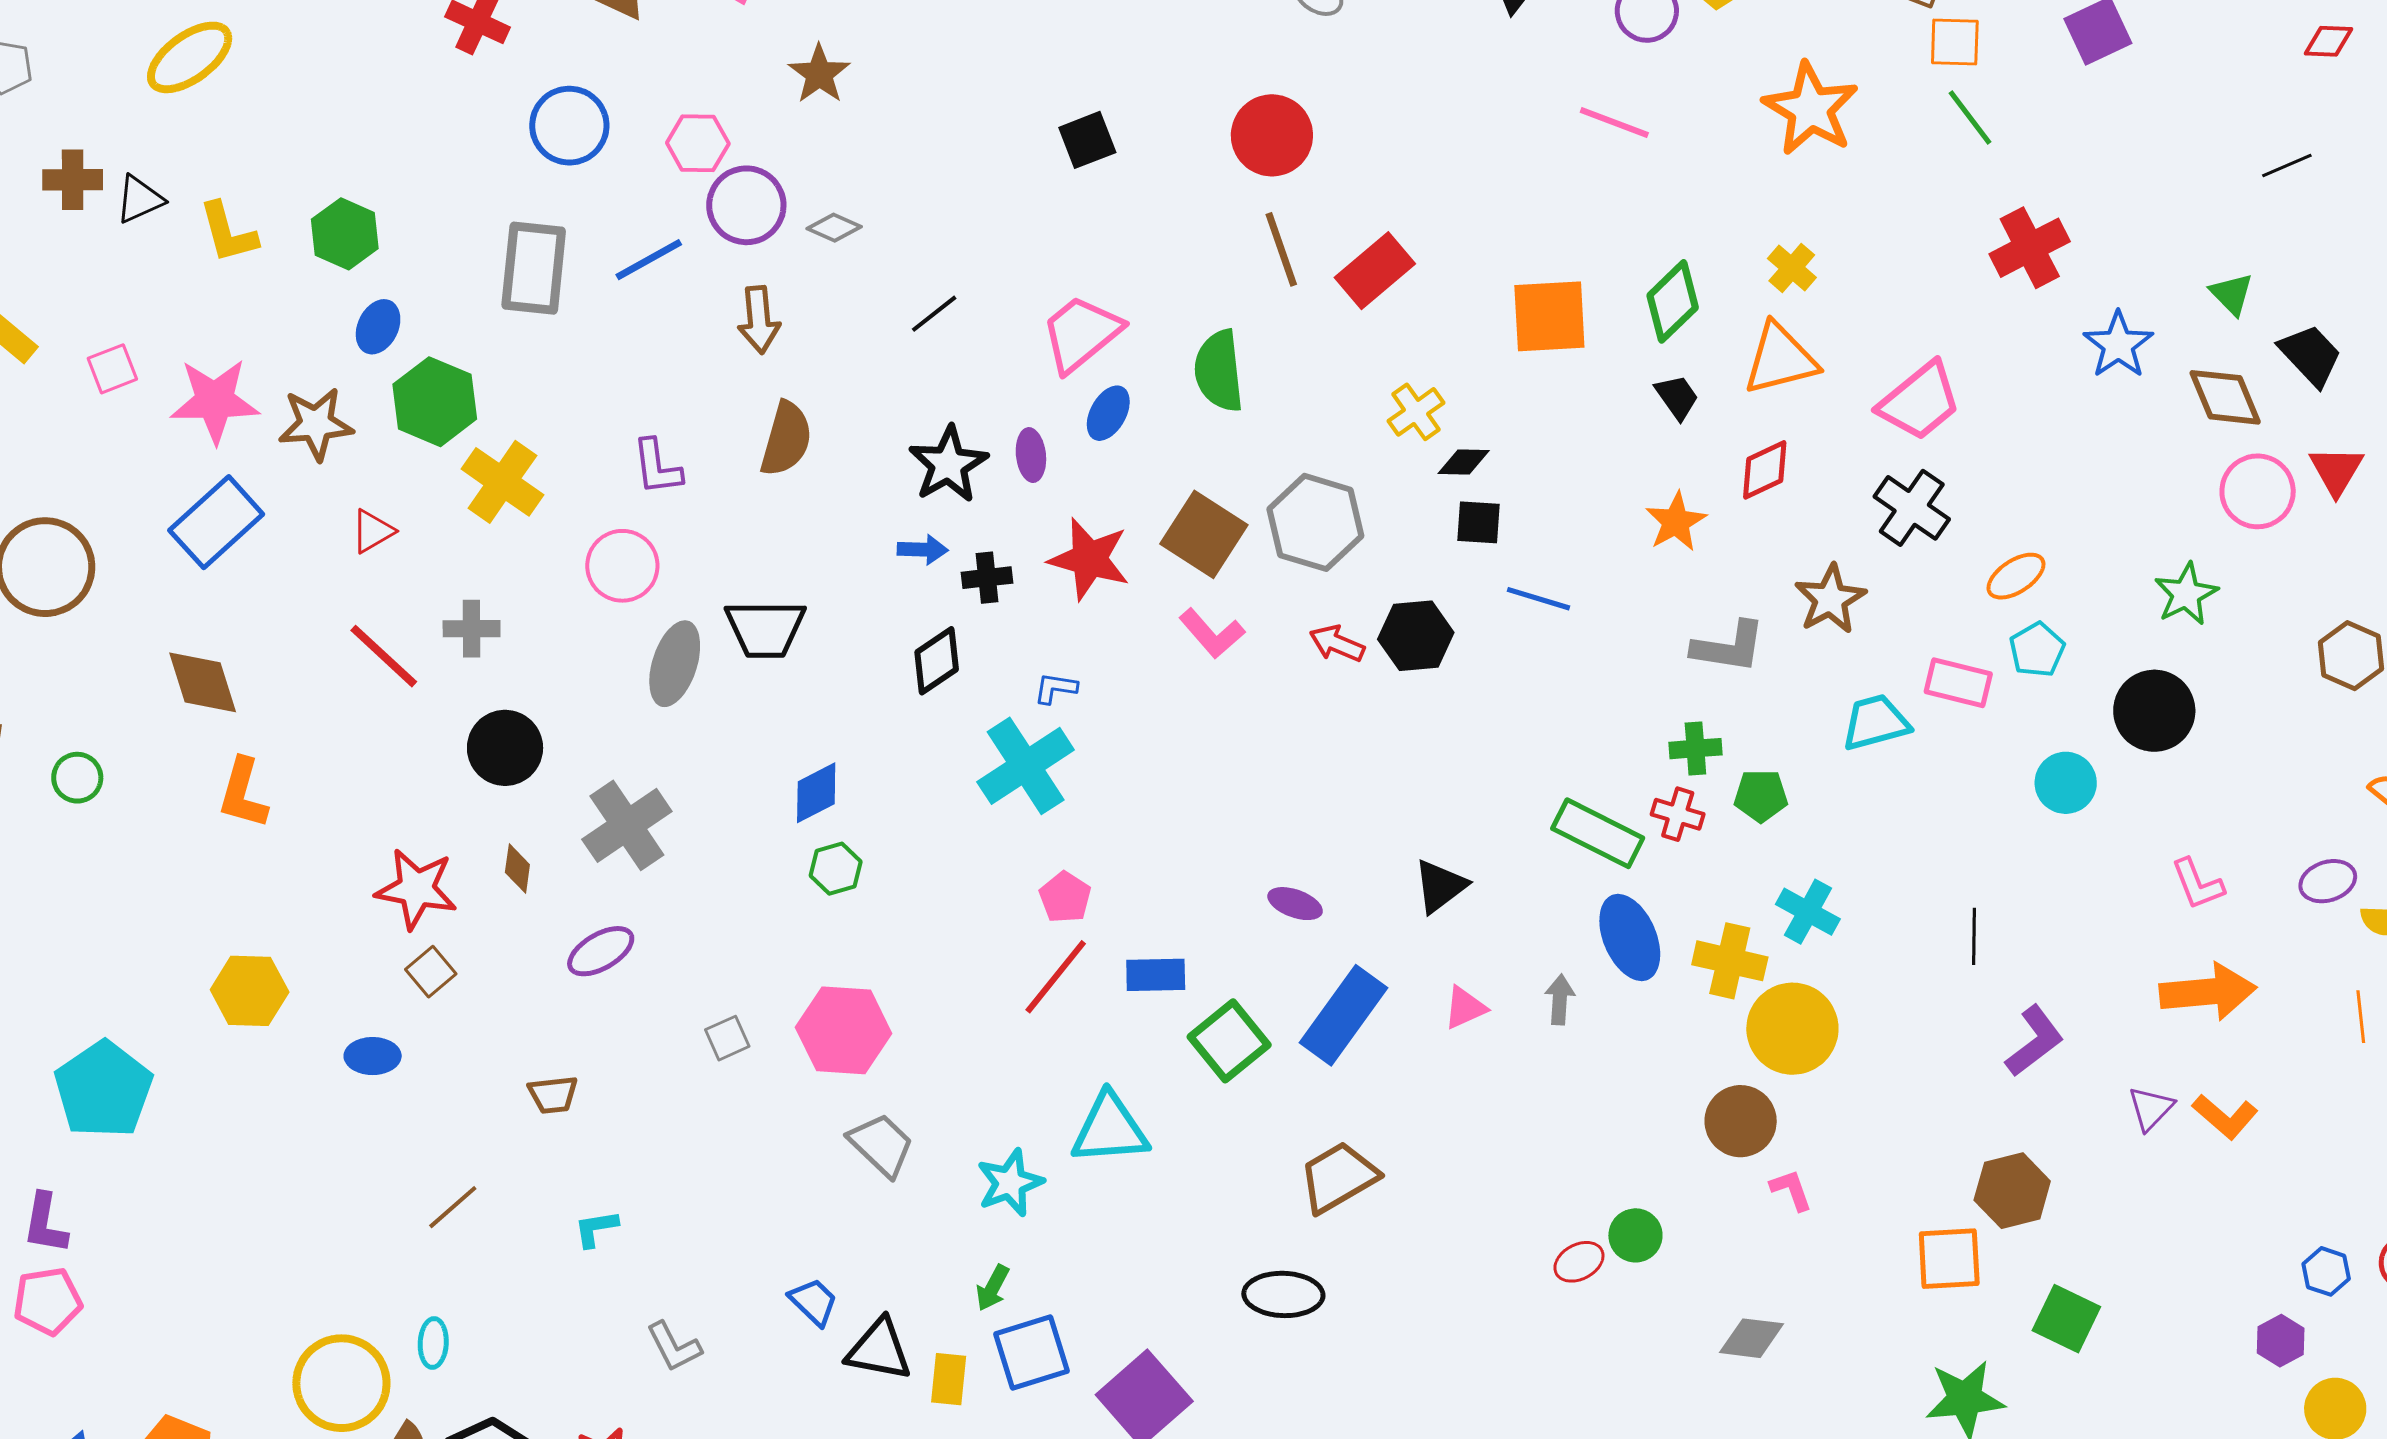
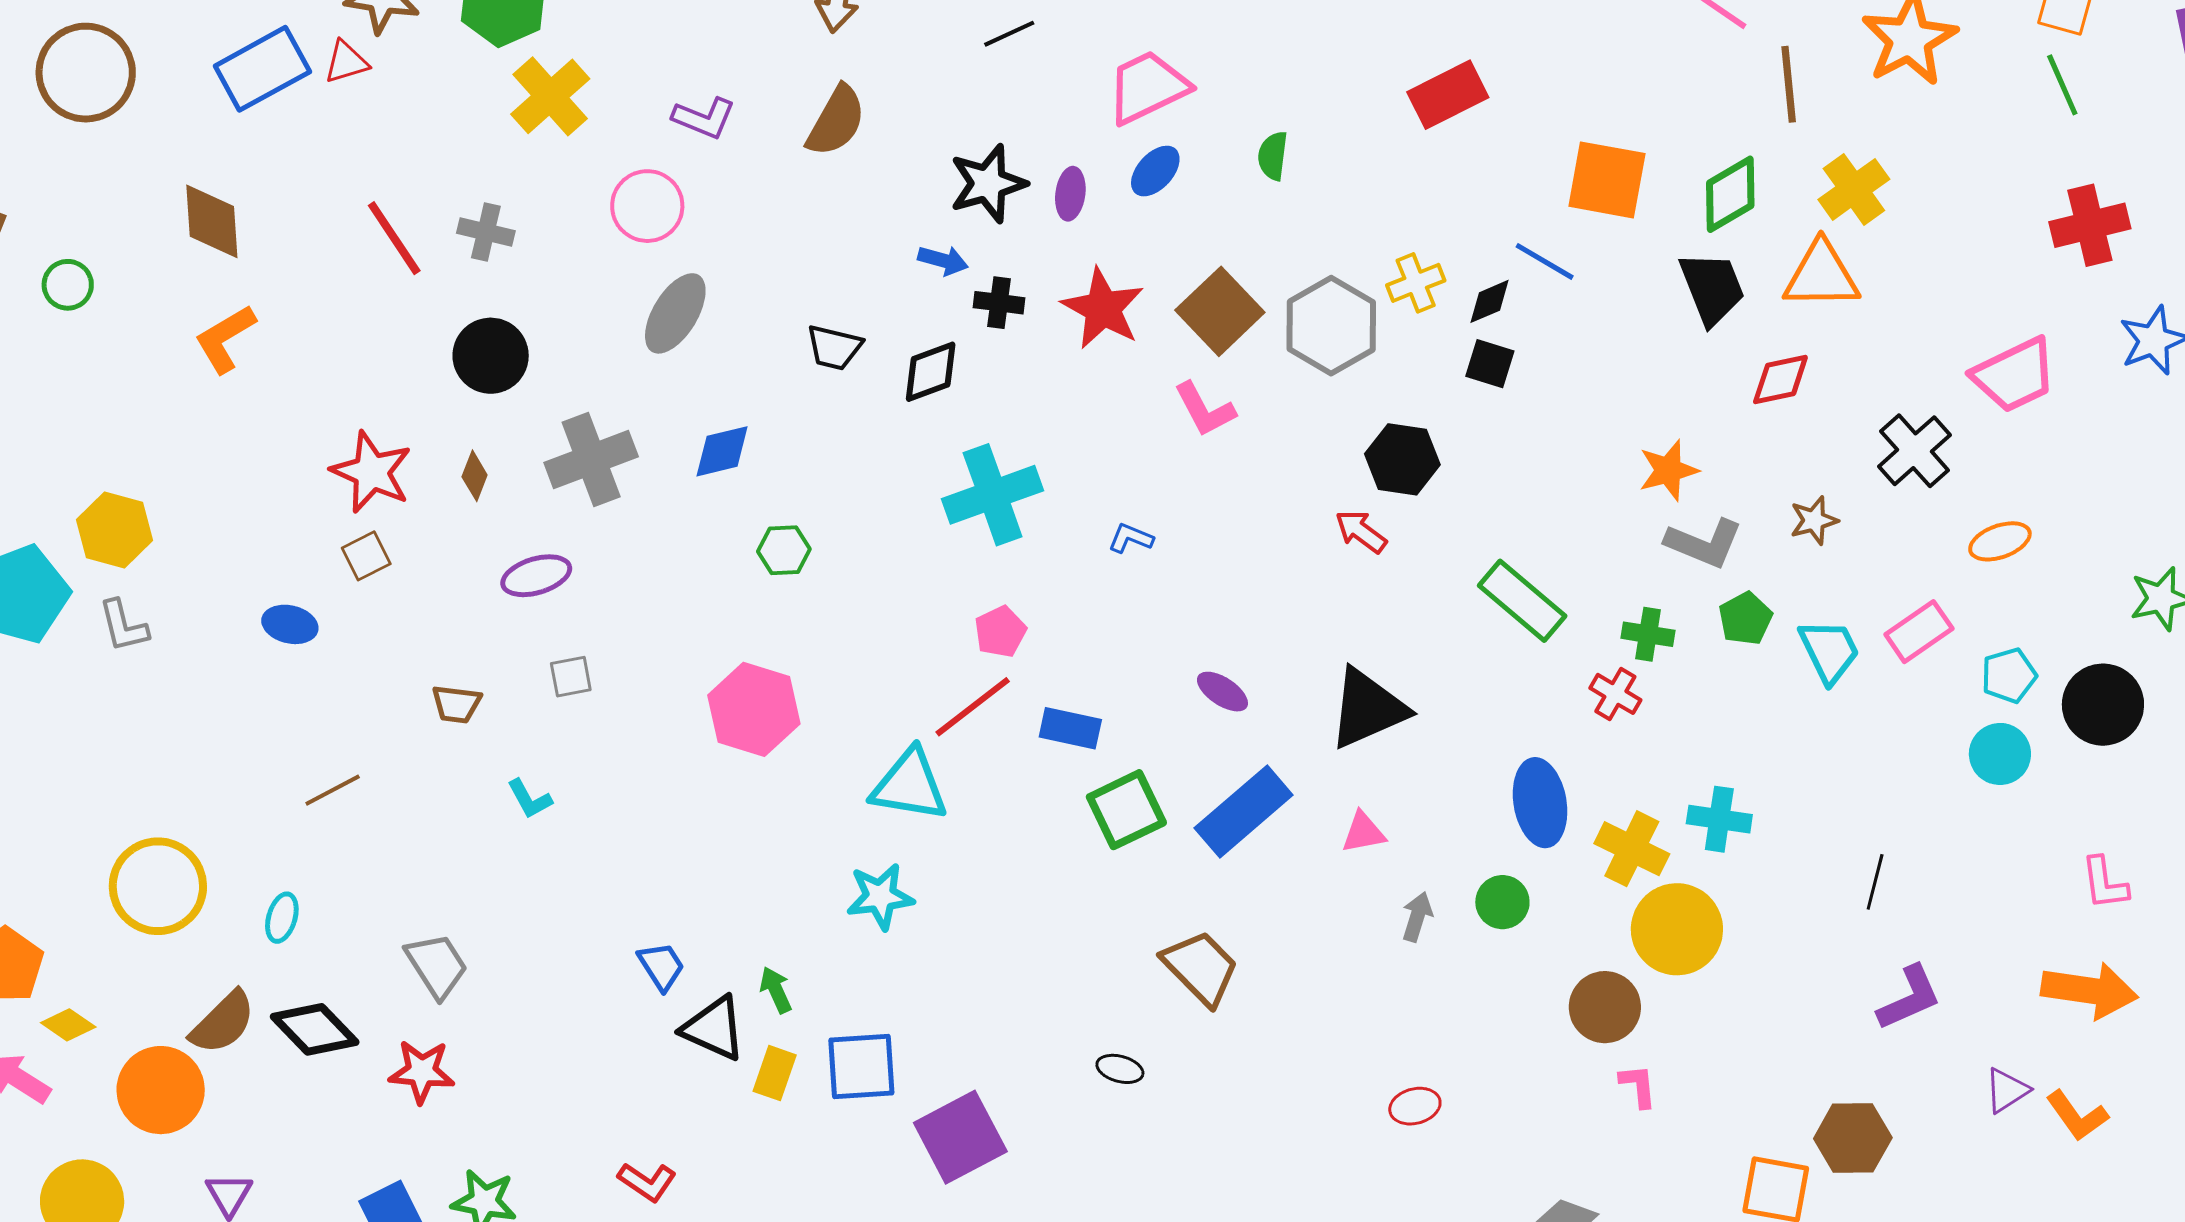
brown line: (1281, 249) -> (1789, 84), moved
yellow cross: (1792, 268) -> (1854, 189), size x1.4
green semicircle: (1219, 371) -> (1273, 156), size x0.6
black trapezoid: (1677, 397) -> (1712, 288), size x1.6
pink trapezoid: (1920, 401) -> (2014, 375), moved
yellow cross: (1416, 412) -> (1416, 283), moved
black diamond: (1464, 462) -> (1489, 301), turned -38
purple L-shape: (657, 467) -> (704, 118), turned -74
orange star: (1676, 522) -> (1668, 470), moved
red triangle: (373, 531) -> (346, 62), moved
blue line: (1538, 599) -> (1545, 261), moved
brown star: (1830, 599) -> (1814, 520), size x0.7
black trapezoid: (765, 629) -> (834, 347), moved, size x0.7
red arrow: (1337, 644) -> (1361, 531), moved
cyan pentagon: (2037, 650) -> (2009, 675), moved
pink rectangle: (1958, 683) -> (1919, 632), turned -62
blue L-shape: (1056, 688) -> (1131, 538), moved
cyan trapezoid: (1876, 722) -> (1829, 651), turned 66
orange L-shape: (243, 793) -> (225, 339), turned 30
blue diamond: (816, 793) -> (722, 451), moved
green pentagon: (1761, 796) -> (1745, 619), moved, turned 30
green rectangle: (1598, 833) -> (1522, 601), moved
black triangle: (1440, 886) -> (1368, 708), size x1.5
cyan cross: (1808, 912) -> (1719, 819), turned -34
yellow hexagon: (250, 991) -> (114, 530), moved
gray arrow: (1560, 999) -> (1417, 917), moved
gray square: (727, 1038) -> (571, 677), moved
cyan triangle: (1110, 1129) -> (910, 785), moved
gray trapezoid: (881, 1145) -> (437, 965), moved
brown trapezoid: (1338, 1177) -> (1201, 968), turned 62
cyan L-shape: (596, 1229) -> (529, 799), moved, turned -123
green circle: (1635, 1235) -> (1502, 902), moved
green arrow: (993, 1288) -> (776, 990), moved, turned 114
black ellipse: (1283, 1294) -> (1120, 1069), size x0.6
gray L-shape: (674, 1347) -> (123, 626), moved
yellow circle: (341, 1383) -> (158, 886), moved

